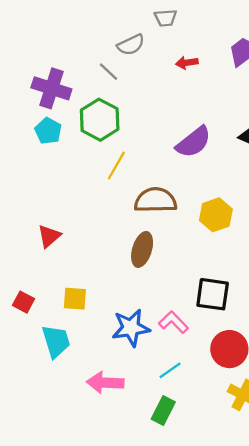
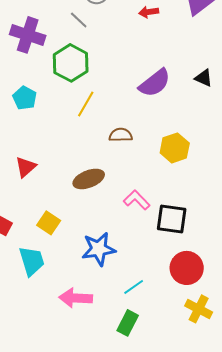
cyan pentagon: (48, 131) -> (25, 98), moved
brown semicircle: (155, 200) -> (121, 135), size x0.6
brown ellipse: (142, 249) -> (89, 179), moved, turned 52
yellow square: (75, 299) -> (49, 223), turned 30
pink L-shape: (173, 322) -> (137, 200), moved

